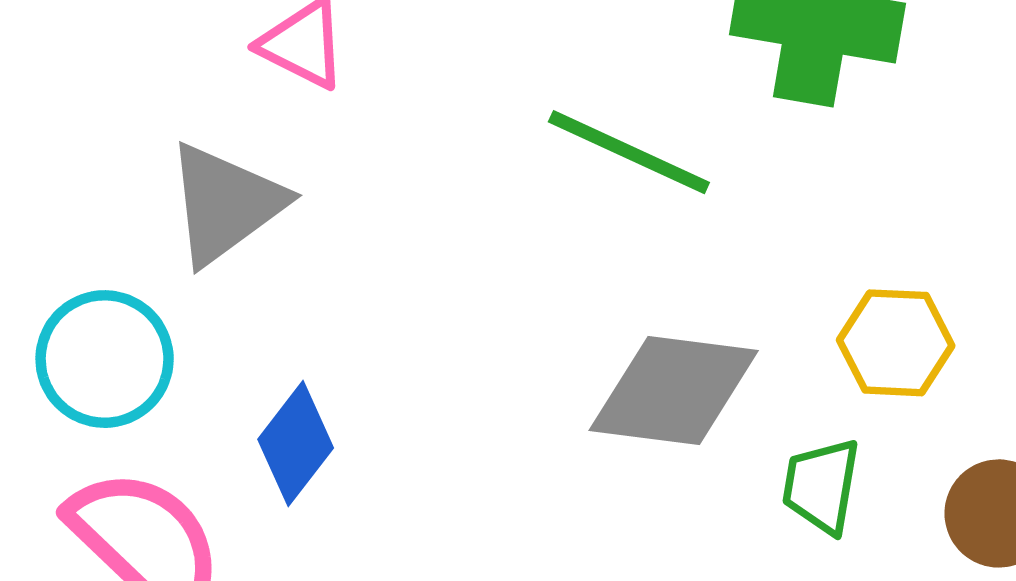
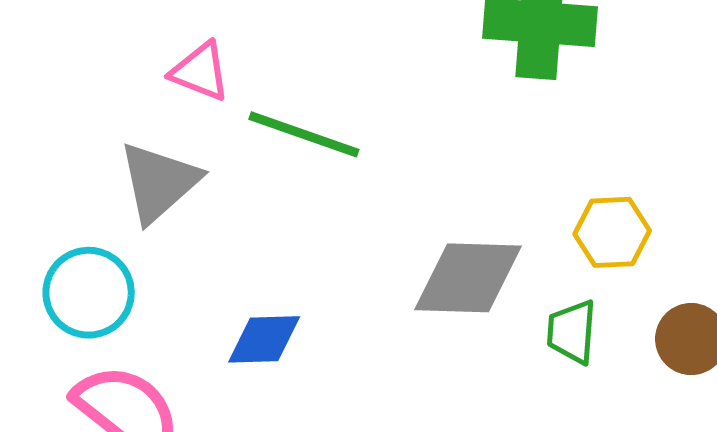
green line: (629, 152) -> (304, 134), moved
blue diamond: (296, 444) -> (264, 339), moved, turned 56

